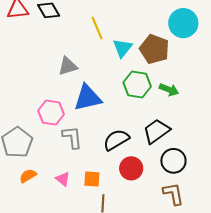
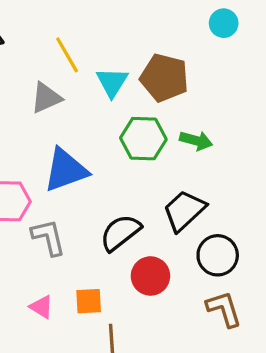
cyan circle: (183, 23) -> (224, 23), moved, size x0.6
gray triangle: (68, 66) -> (46, 98), moved

